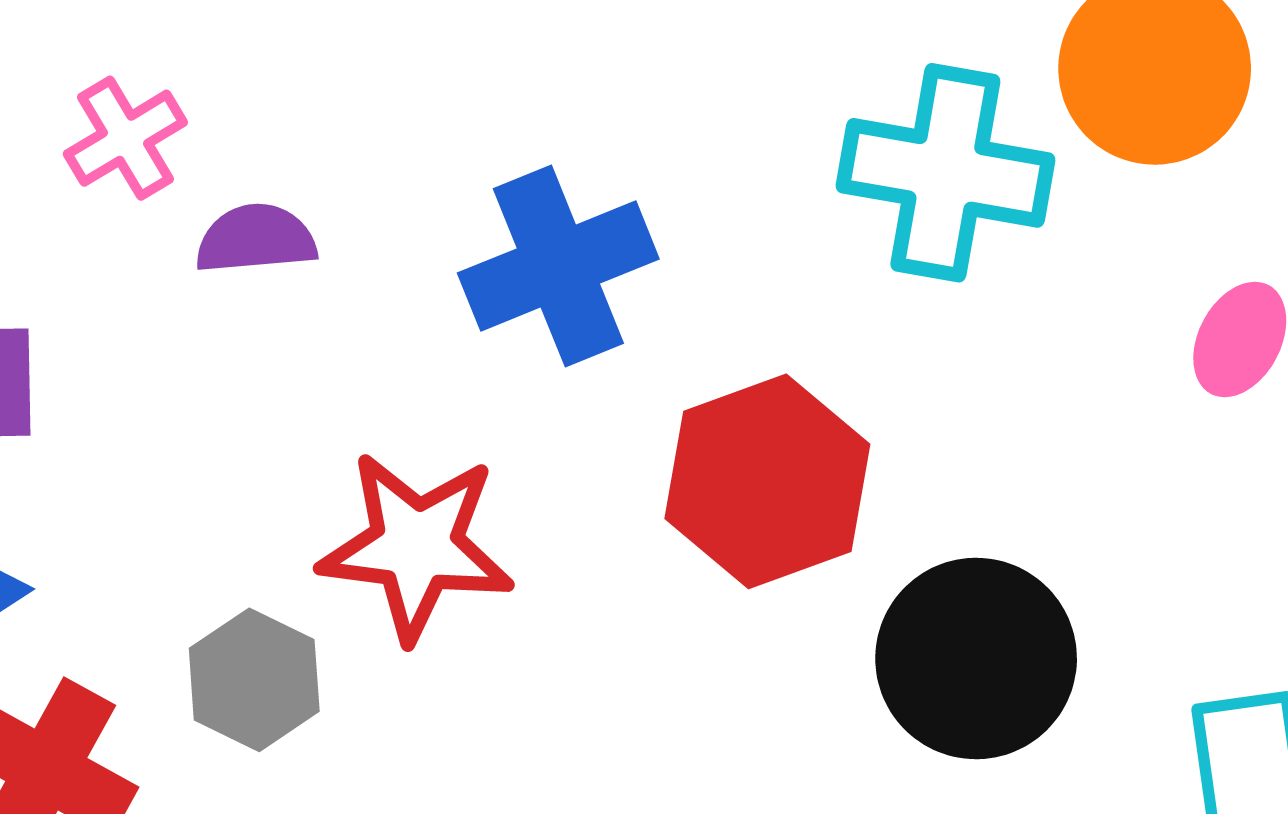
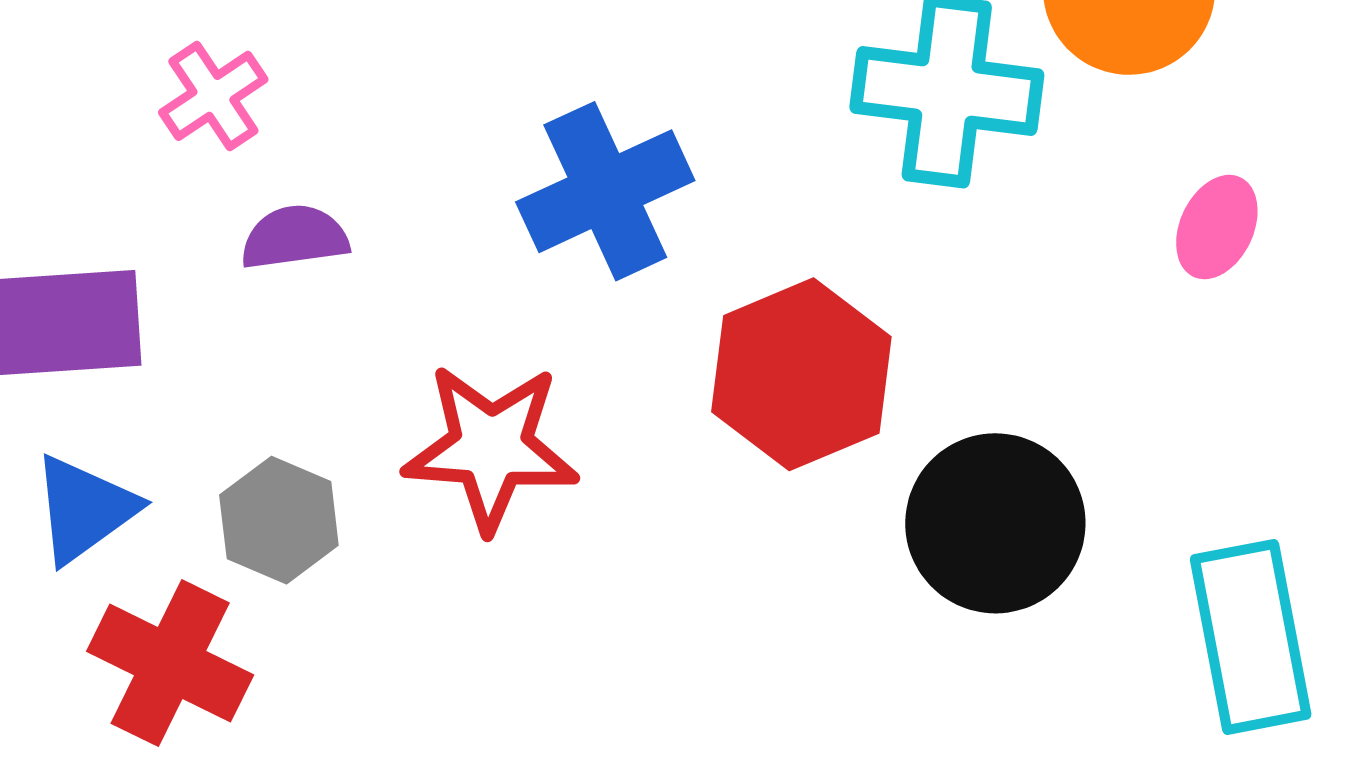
purple semicircle: (256, 239) -> (295, 237), moved
gray hexagon: (254, 680) -> (279, 520), moved

